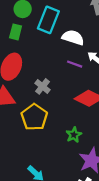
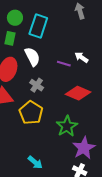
white semicircle: (73, 37) -> (32, 57), moved, turned 48
green star: (74, 135) -> (67, 126), size x1.5

